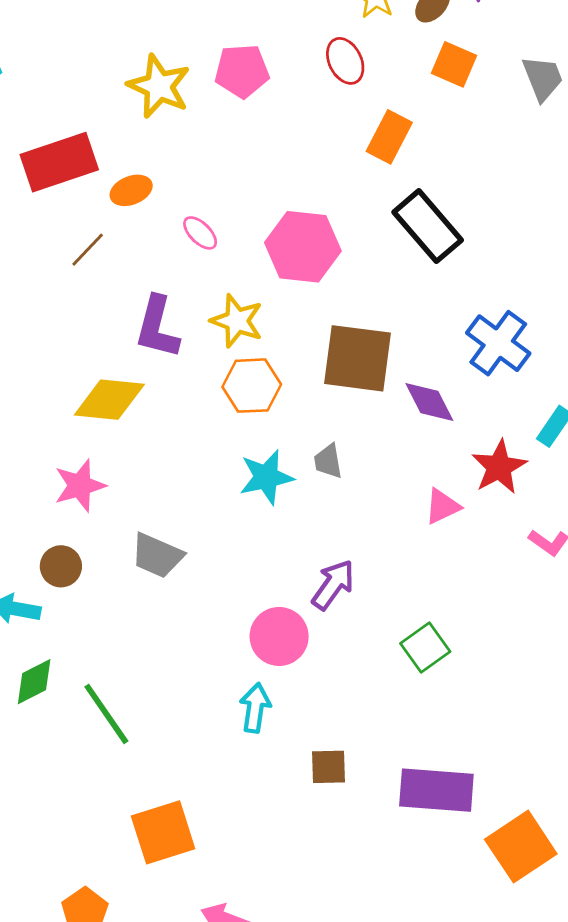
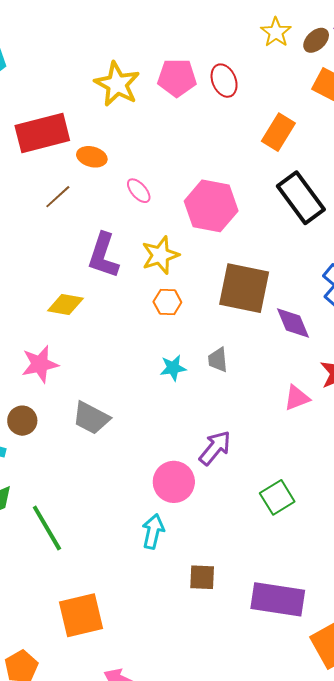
red ellipse: (345, 61) -> (224, 81), moved
orange ellipse: (131, 190) -> (92, 157), turned 32
yellow star: (237, 321) -> (160, 255), turned 30
orange hexagon: (252, 386) -> (167, 302), size x0.7
yellow diamond: (109, 400) -> (65, 304), size x0.7
cyan star: (266, 477) -> (173, 368), size x0.7

